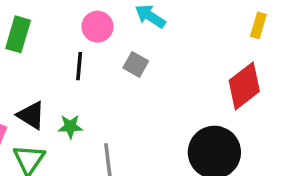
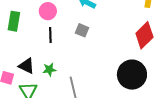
pink circle: (97, 27) -> (48, 11), moved

